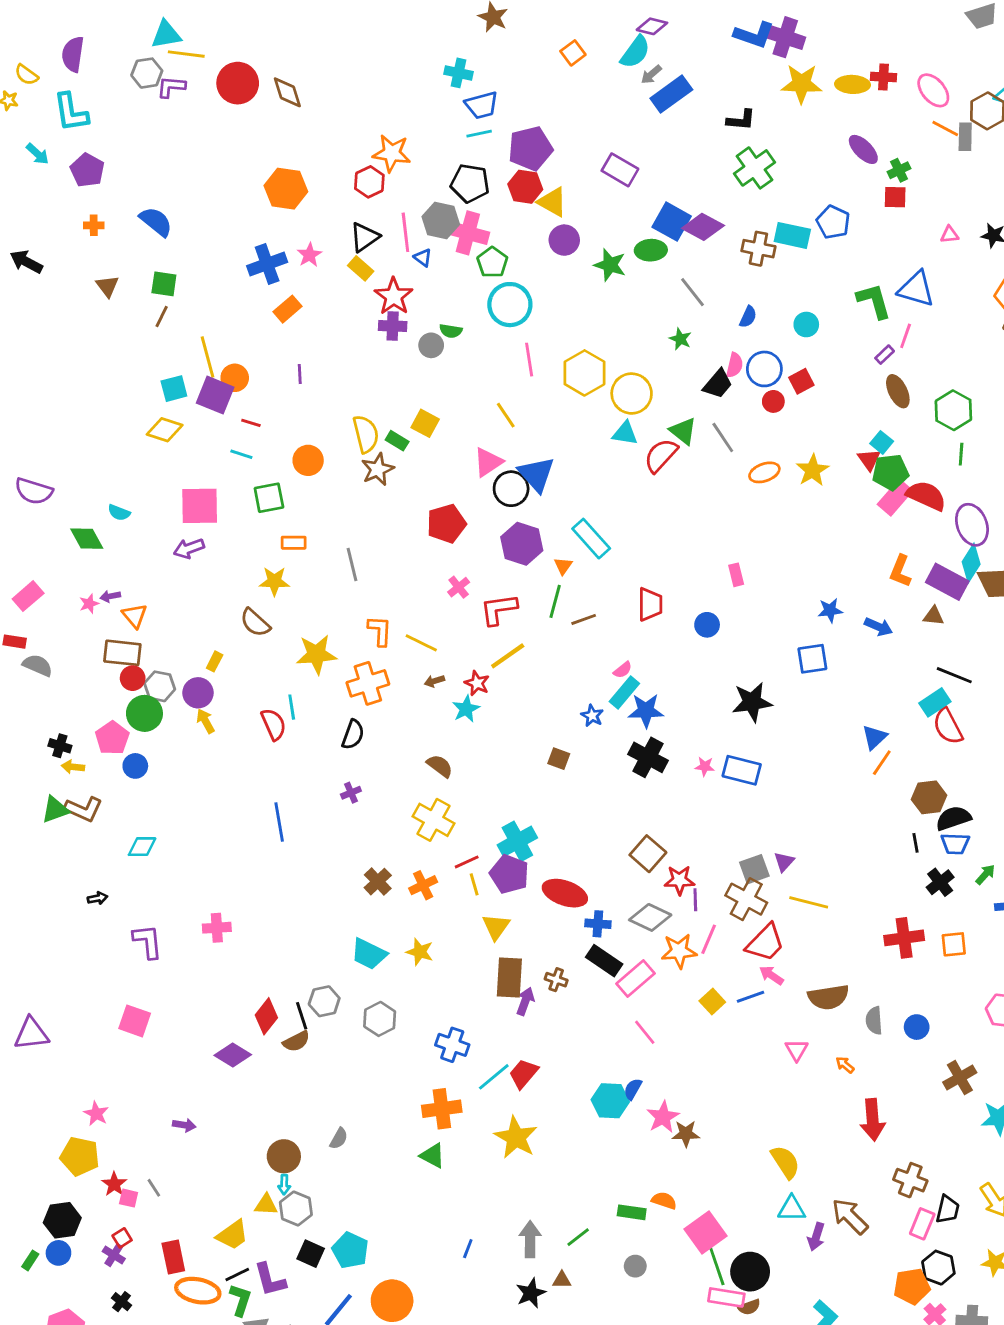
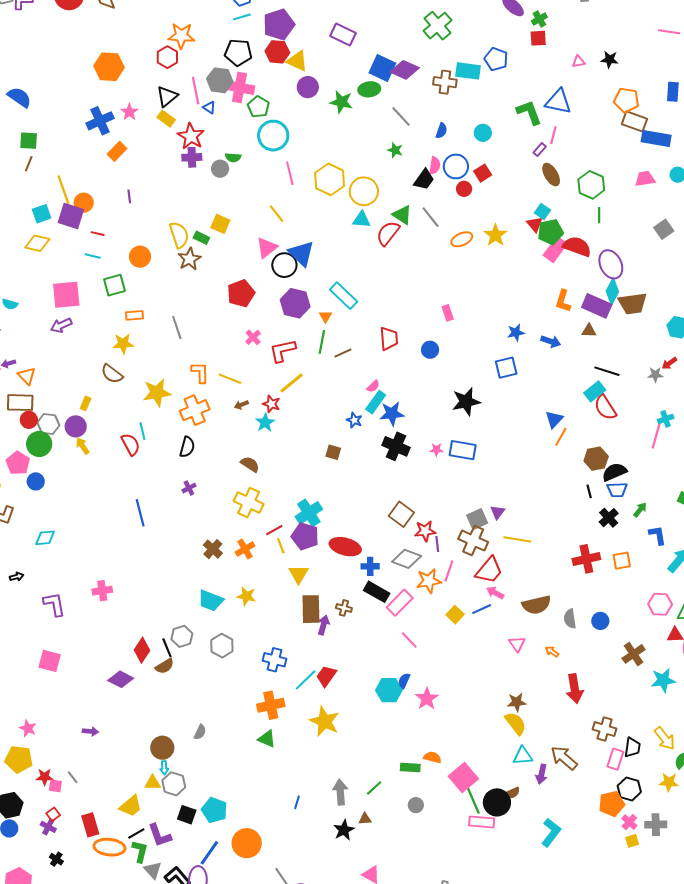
brown star: (686, 1134) -> (517, 702), moved
red star: (114, 1184) -> (45, 777), turned -30
brown semicircle: (749, 1307) -> (512, 793), moved

